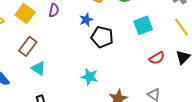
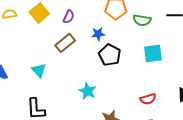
brown rectangle: (28, 46) -> (65, 43), moved
red semicircle: (157, 58) -> (148, 99), moved

